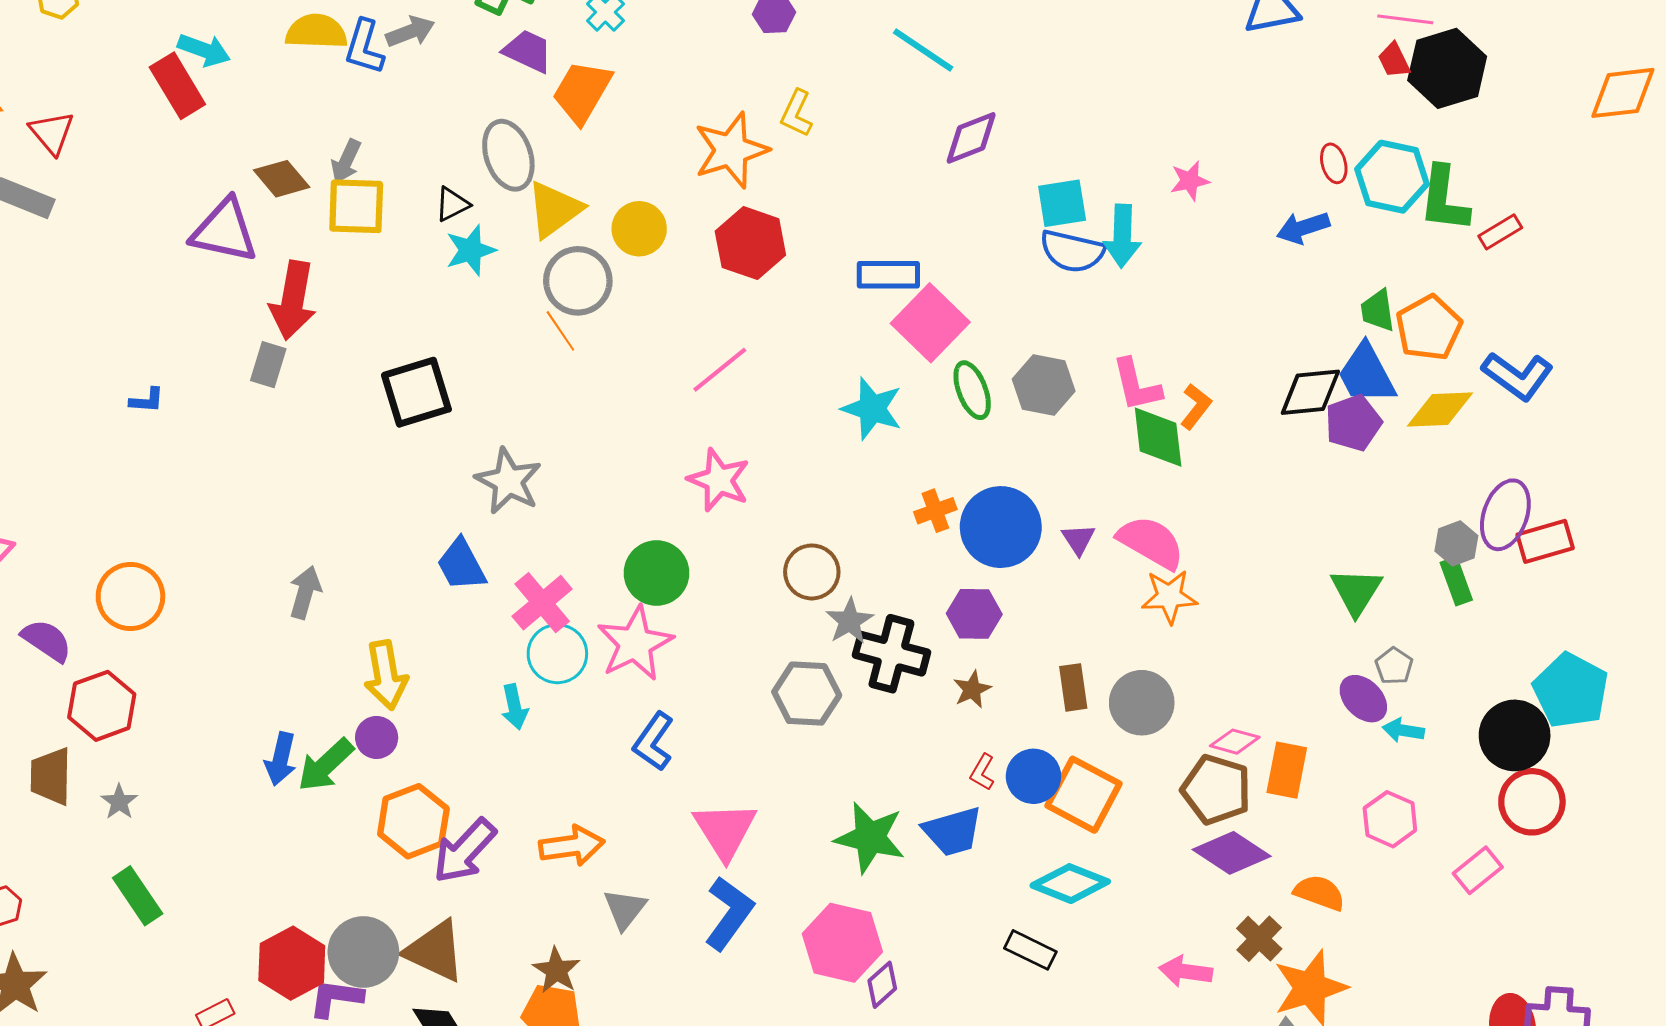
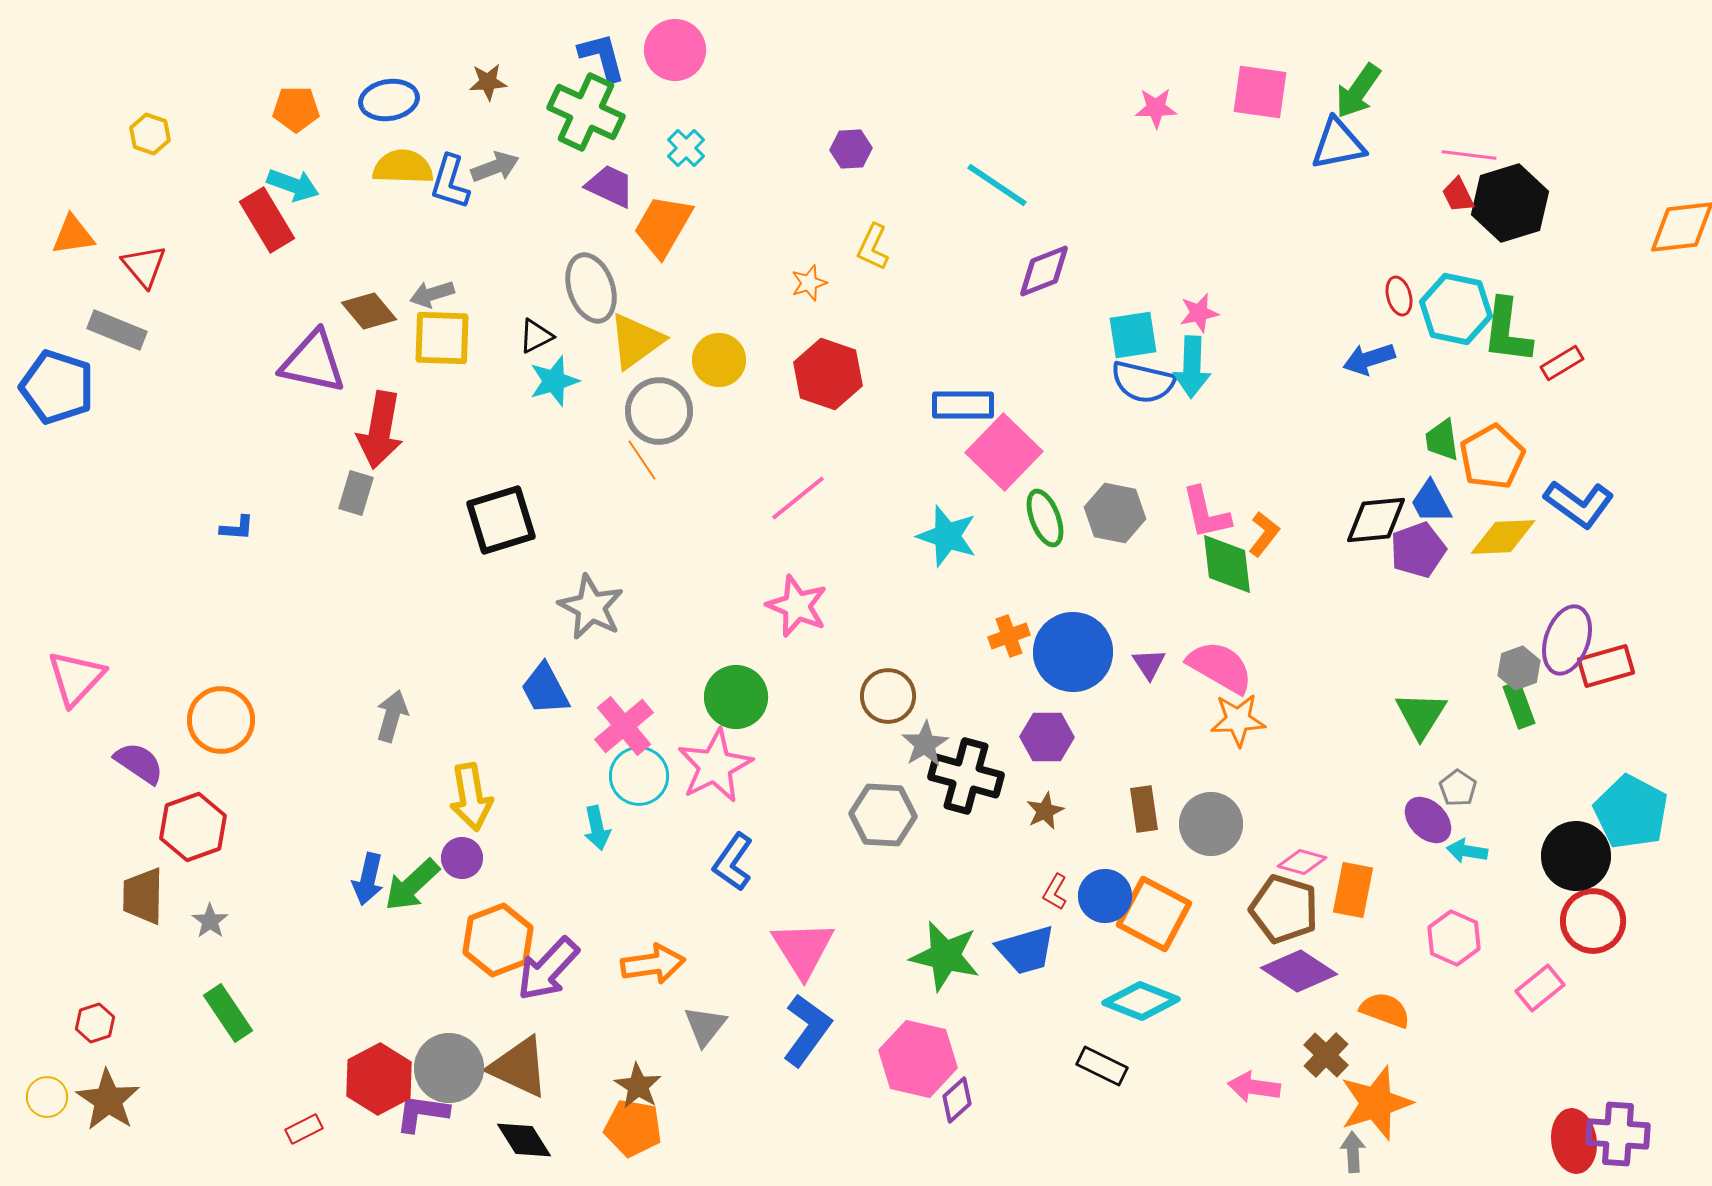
orange star: (731, 150) -> (809, 283), size x0.5
gray arrow: (346, 161) -> (432, 294), turned 48
pink star: (1190, 181) -> (1199, 313), moved
blue trapezoid: (1366, 374) -> (1431, 502), size x0.7

